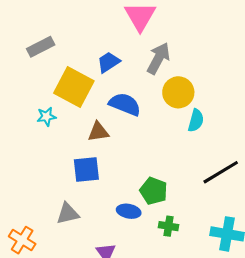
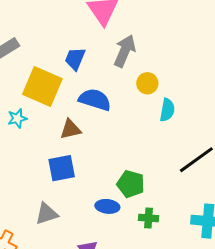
blue trapezoid: (109, 62) -> (75, 59), turned -30
yellow circle: (178, 92) -> (147, 83), size x0.7

